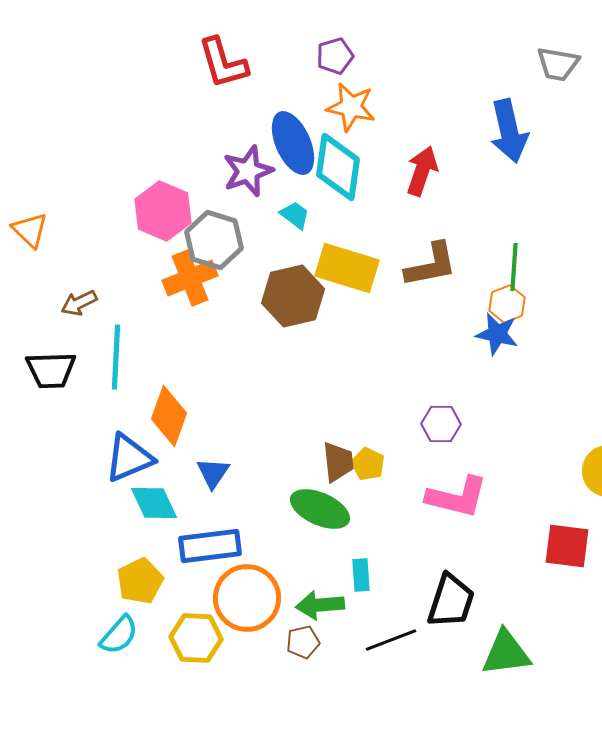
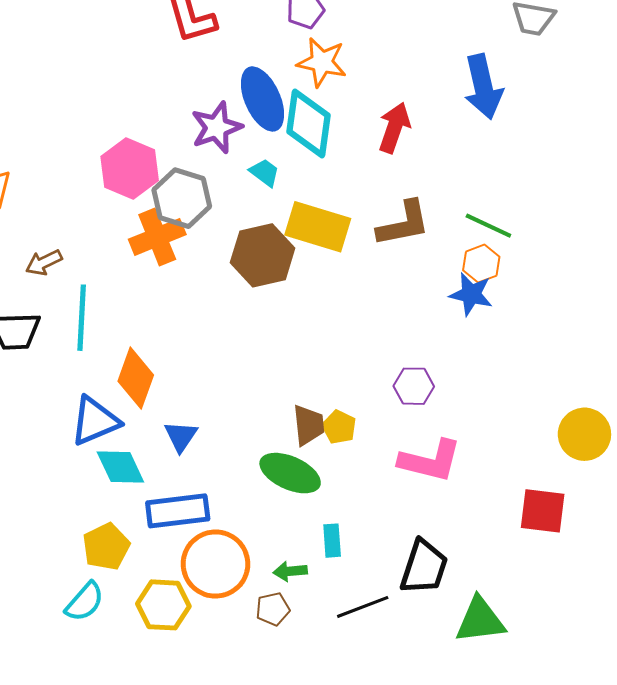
green line: (514, 267) -> (488, 226), turned -69
green arrow: (320, 605) -> (290, 571), size x0.7

